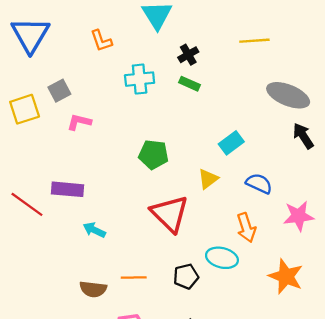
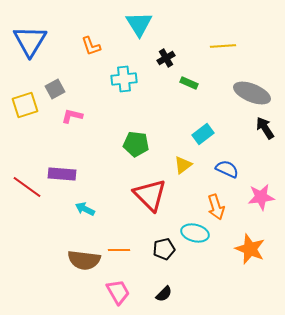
green rectangle: (189, 84) -> (189, 83), moved
brown semicircle: (93, 289) -> (84, 260), size x1.4

